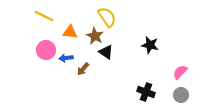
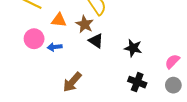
black star: (150, 45) -> (133, 48), moved
brown arrow: (83, 69) -> (72, 82), moved, size x1.5

